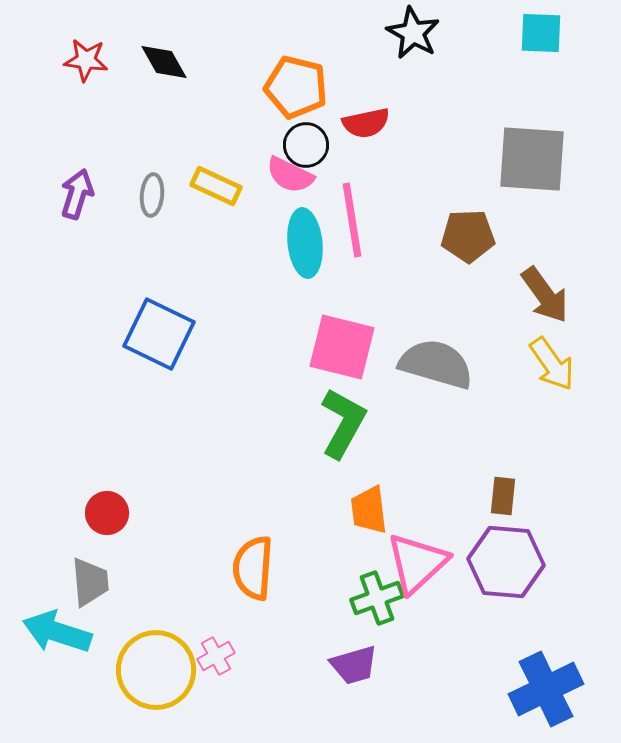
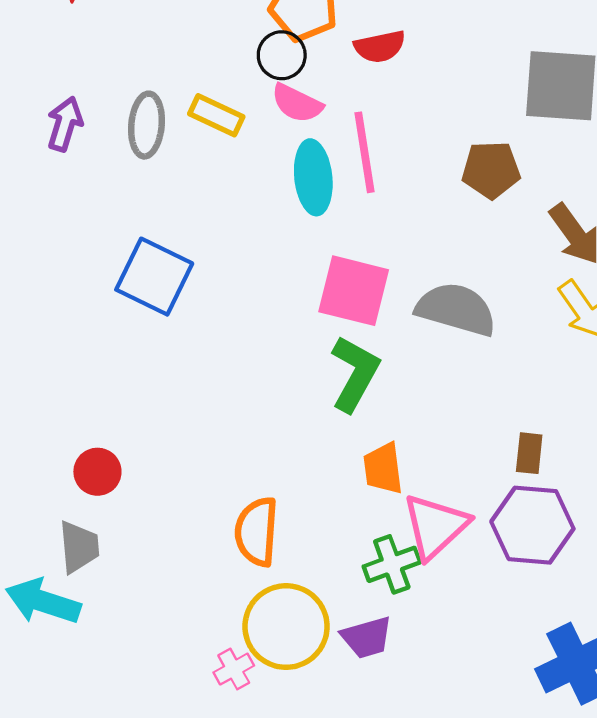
black circle: (306, 145) -> (282, 55), moved
gray ellipse: (152, 195) -> (147, 125), size x1.4
pink cross: (216, 656) -> (234, 669), moved
yellow circle: (156, 670) -> (286, 627), moved

